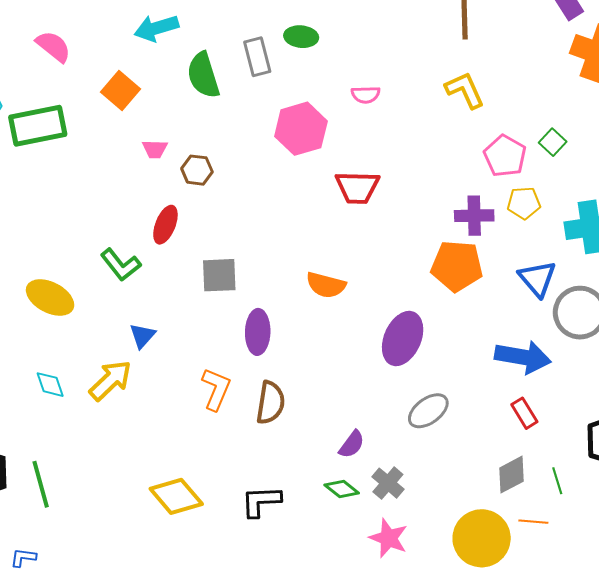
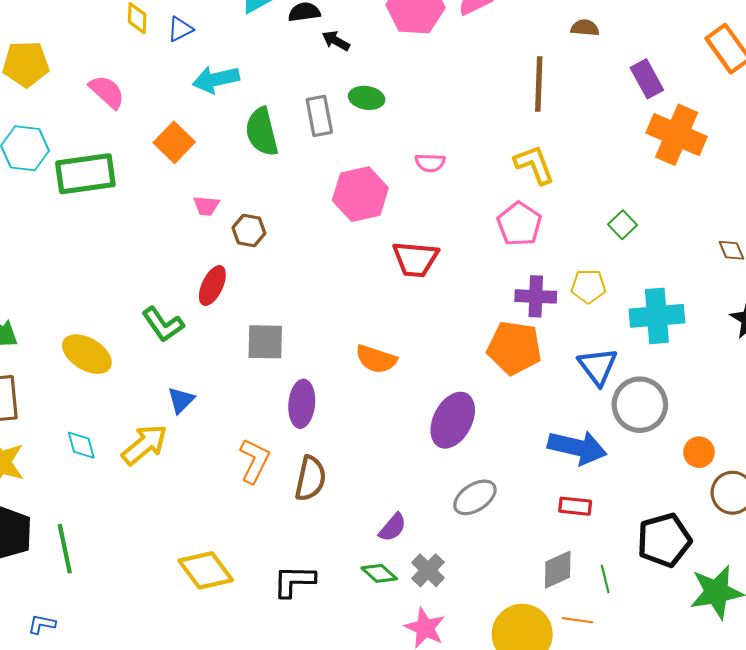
pink pentagon: (505, 156) -> (519, 224), moved
red rectangle: (524, 413) -> (575, 506), turned -56

